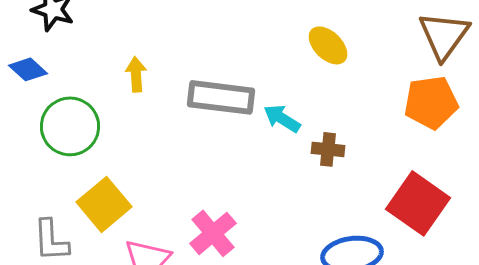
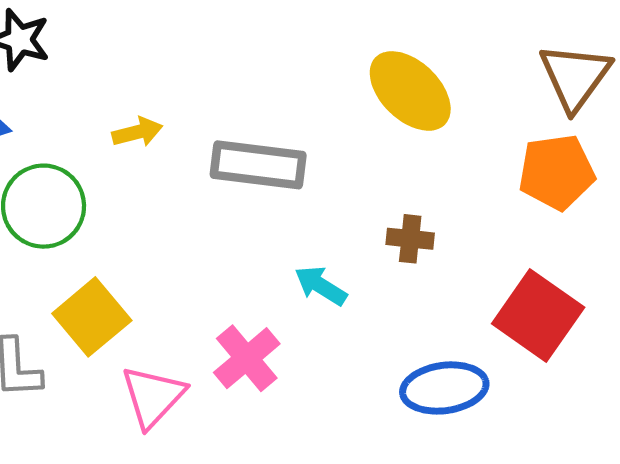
yellow ellipse: (328, 45) -> (410, 91), size x1.5
yellow arrow: (136, 74) -> (137, 132), turned 80
cyan arrow: (282, 118) -> (321, 286), moved

